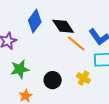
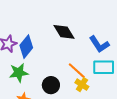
blue diamond: (35, 21) -> (26, 47), moved
orange line: (76, 43) -> (77, 71), moved

